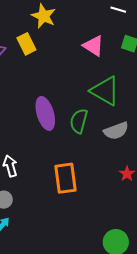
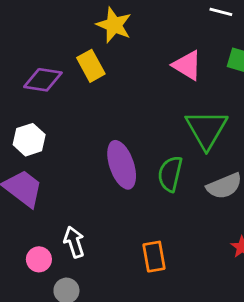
green triangle: (105, 91) -> (206, 129), turned 32
orange rectangle: (65, 178) -> (154, 257), size x0.7

